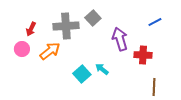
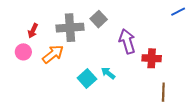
blue line: (155, 22) -> (178, 12), moved

